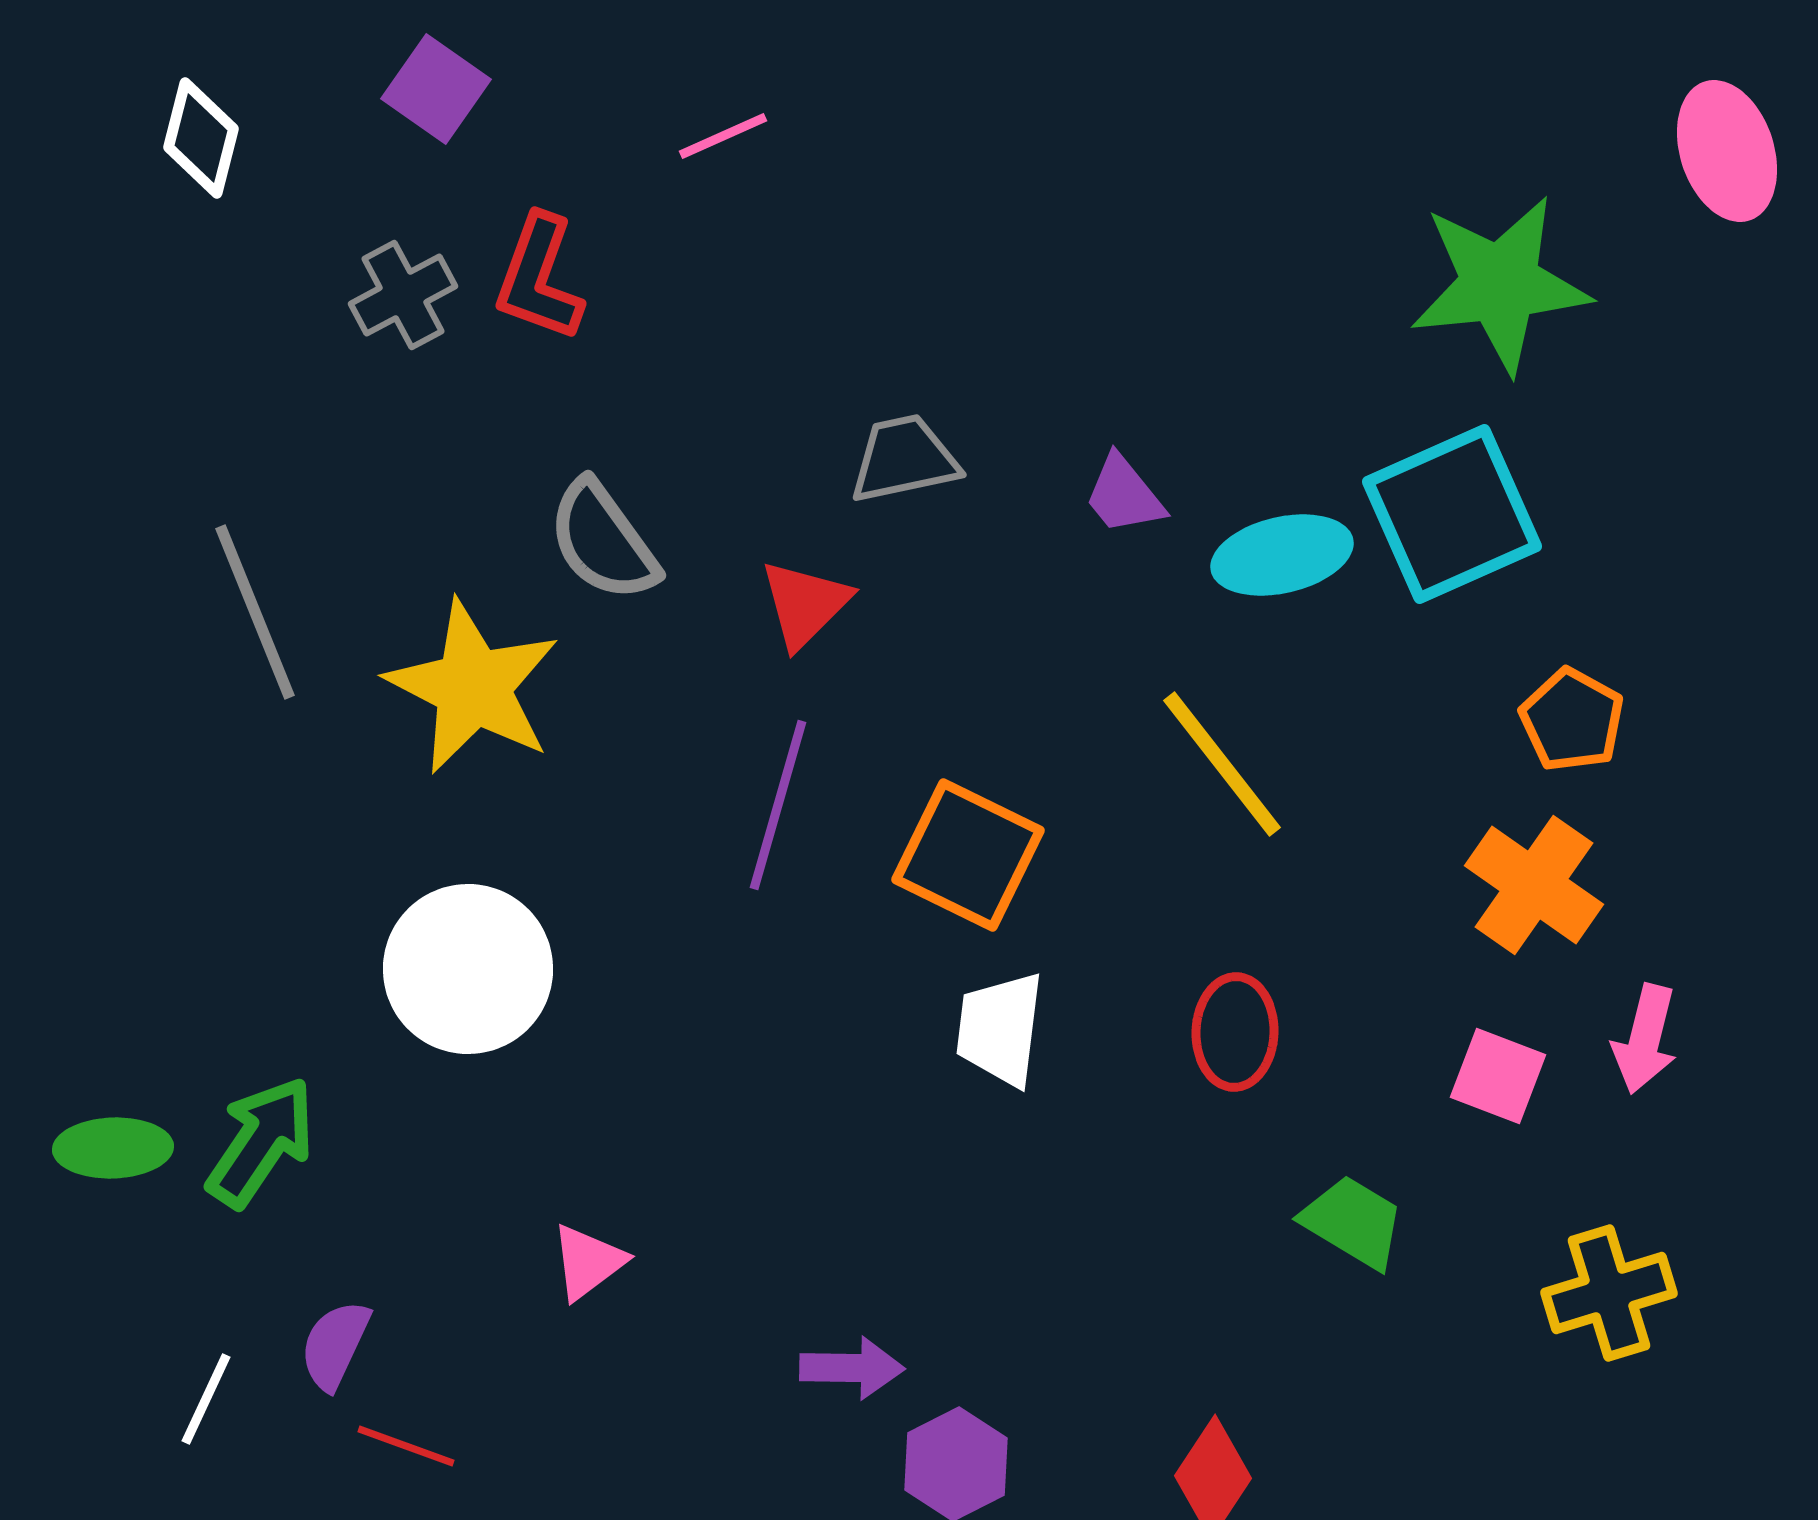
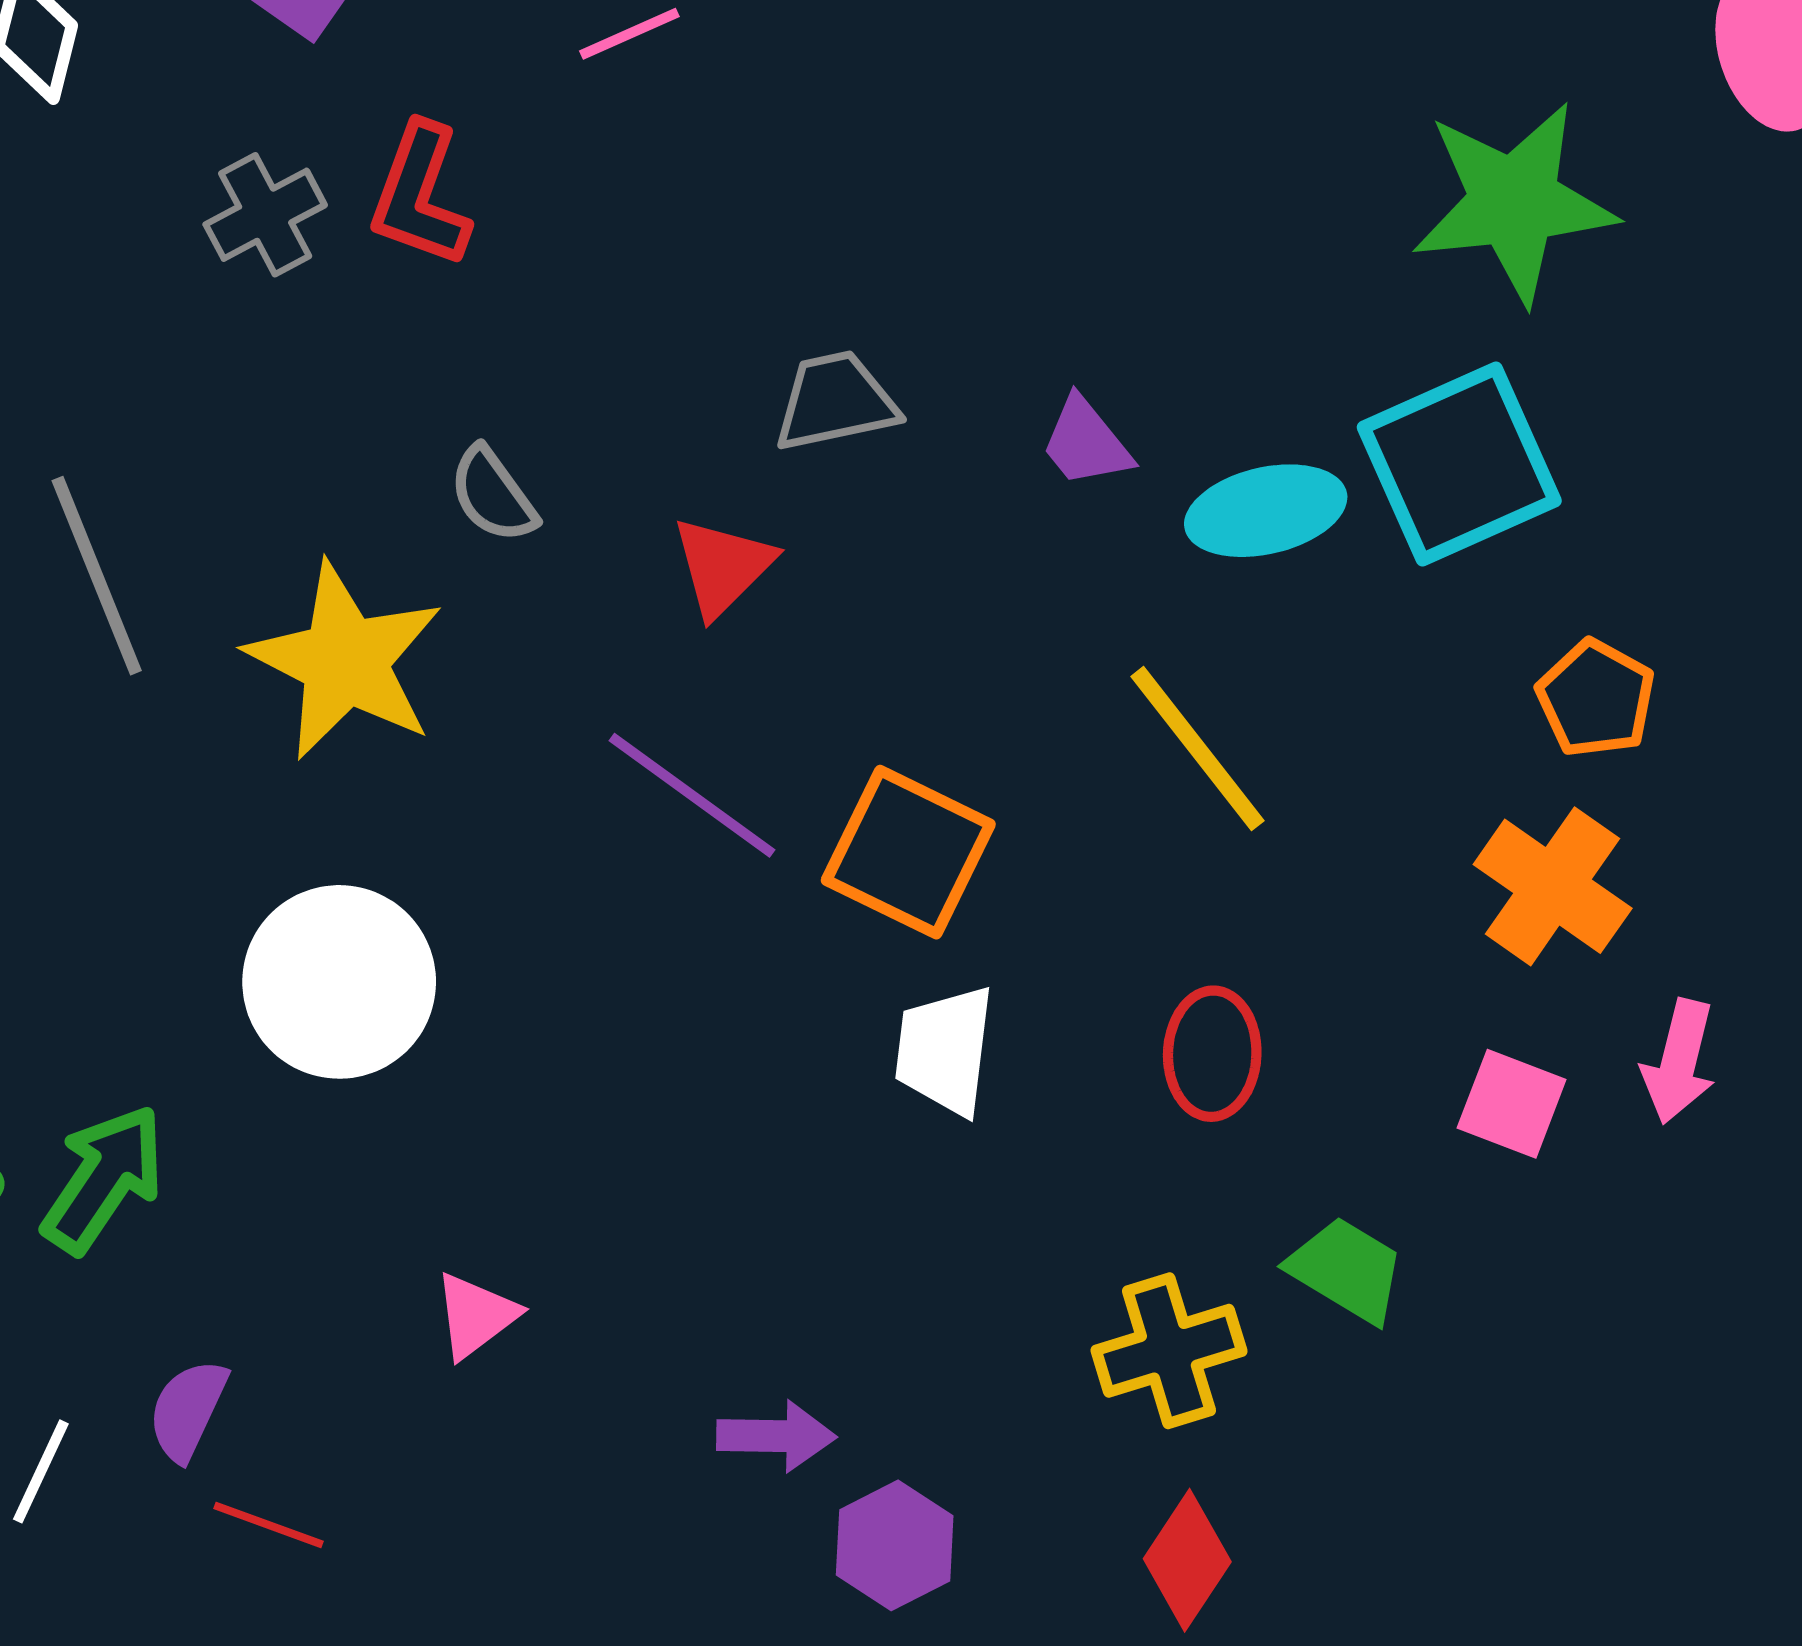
gray semicircle: (603, 541) -> (493, 495), size x0.7
purple line: (778, 805) -> (692, 795), turned -70
yellow cross: (1609, 1293) -> (1169, 1351), moved

